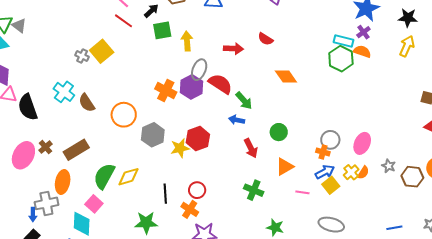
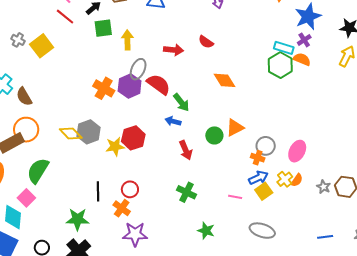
gray cross: (82, 56) -> (18, 40), moved
orange circle: (124, 115) -> (26, 130), moved
gray star: (389, 166) -> (324, 187), moved
orange triangle: (285, 167) -> (235, 128), moved
yellow diamond: (129, 177) -> (71, 134), moved, turned 60

